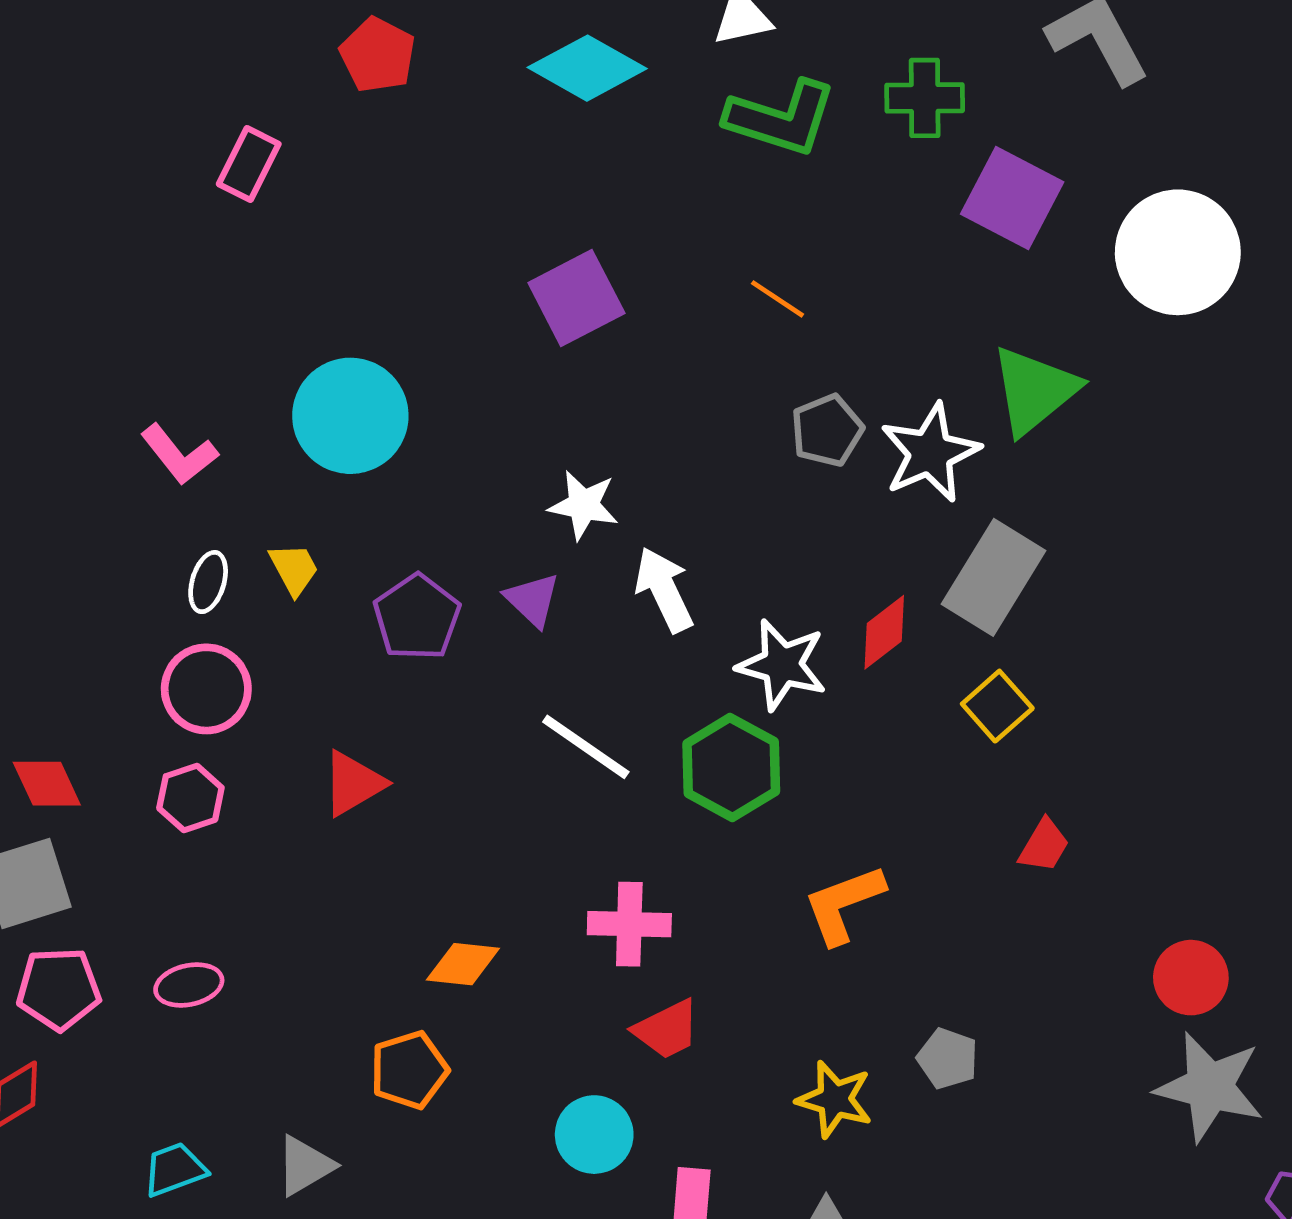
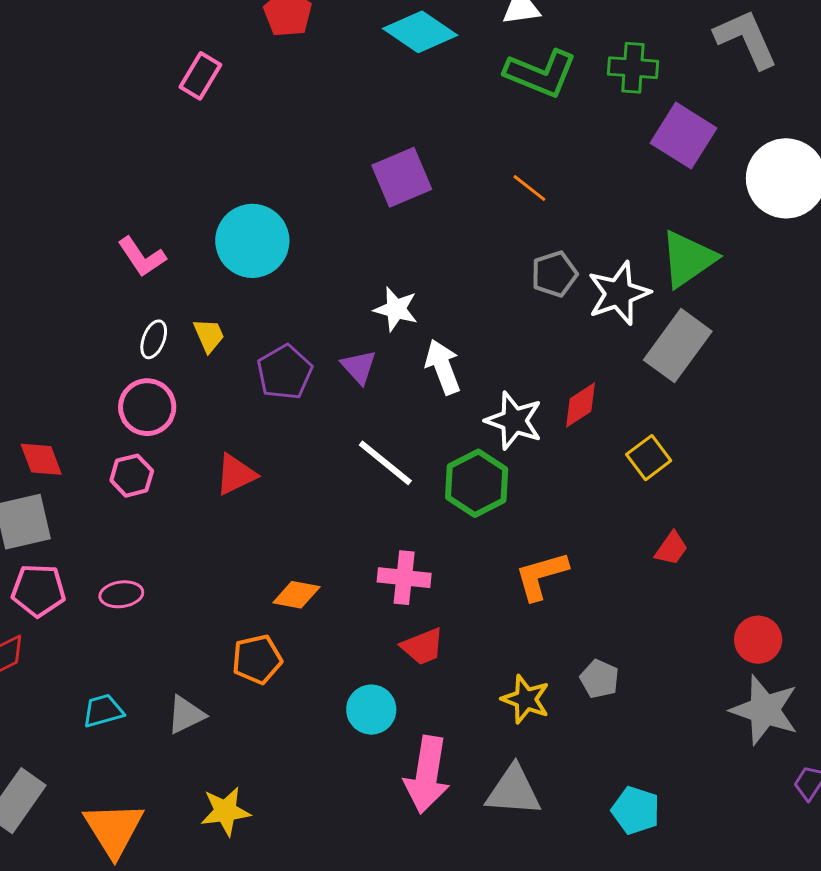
gray rectangle: (993, 577) -> (678, 346), moved

